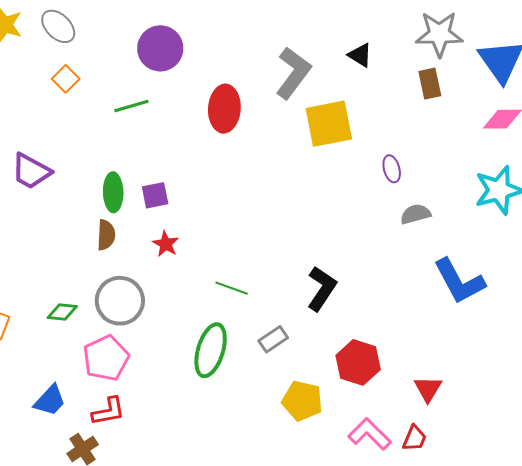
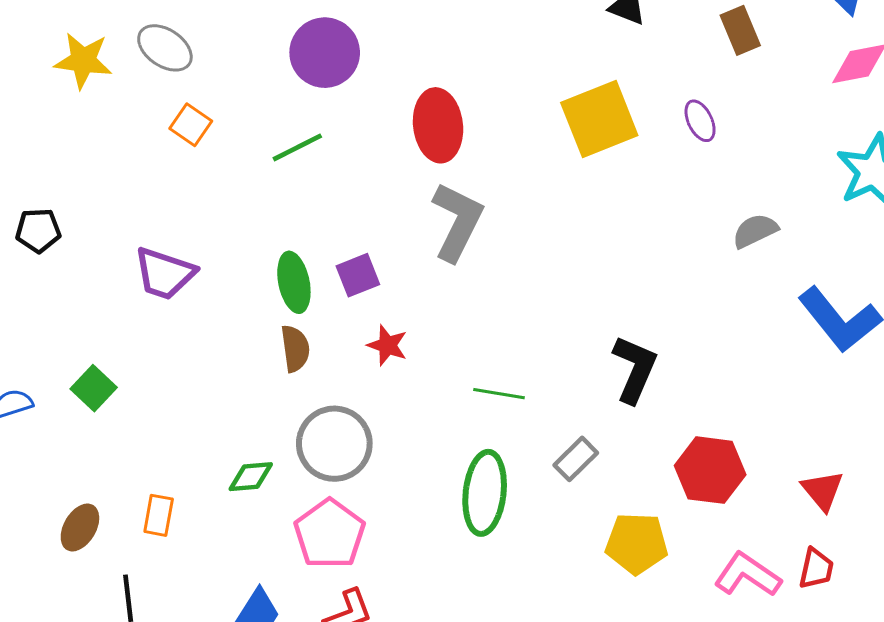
gray L-shape: (293, 73) -> (457, 222), moved
purple ellipse: (392, 169) -> (700, 121), moved

